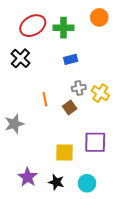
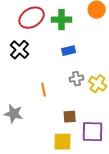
brown square: (70, 107) -> (70, 117), moved, turned 32
gray star: (14, 124) -> (14, 114), turned 30

